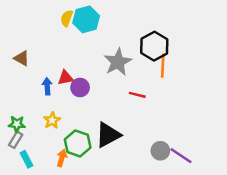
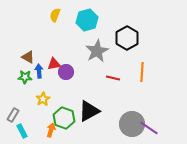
cyan hexagon: (86, 19) -> (87, 20), moved
brown triangle: (22, 58) -> (28, 57), moved
orange line: (163, 66) -> (142, 72), moved
green star: (17, 124) -> (25, 77), moved
gray circle: (160, 151) -> (132, 124), size x1.6

